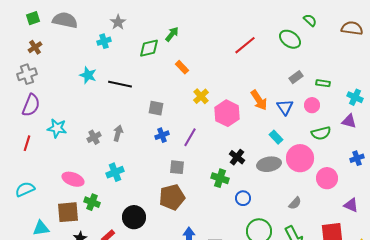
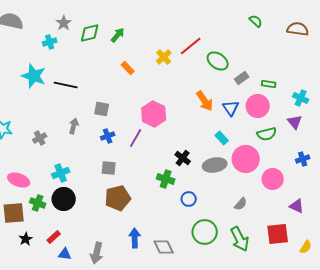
green ellipse: (290, 39) -> (218, 61), moved
green diamond: (149, 48) -> (90, 33), moved
cyan star: (88, 75) -> (34, 76), size x1.4
yellow cross: (201, 96) -> (164, 57), moved
pink circle: (312, 105) -> (258, 106), size x1.5
pink hexagon: (227, 113) -> (154, 114), moved
purple triangle: (349, 121) -> (295, 122), turned 35
gray arrow: (118, 133) -> (74, 126), moved
gray square: (177, 167) -> (109, 168), moved
black circle: (134, 217) -> (64, 199), moved

